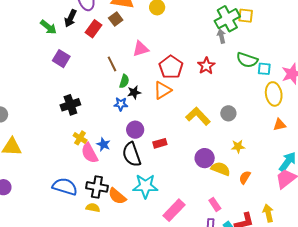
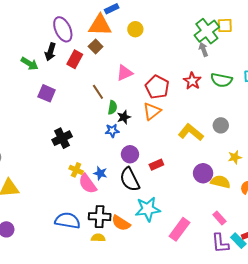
green semicircle: (247, 60) -> (221, 80), moved

